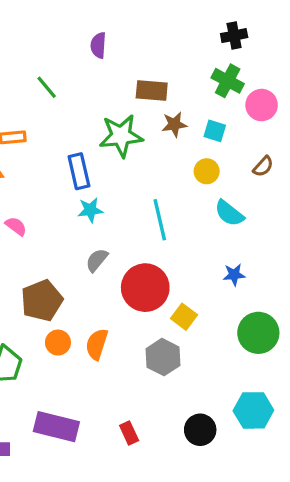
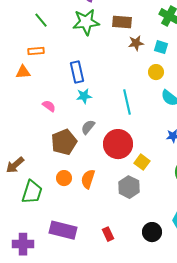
green line: (47, 87) -> (41, 20), moved
green star: (121, 136) -> (86, 22), moved
pink semicircle: (16, 226) -> (49, 106), moved
brown pentagon: (42, 301) -> (64, 142), moved

